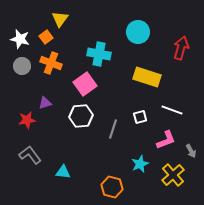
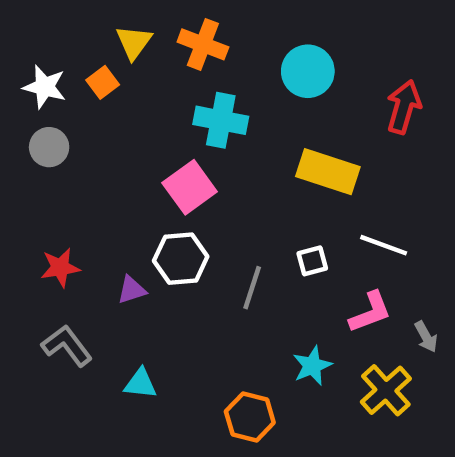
orange cross: (51, 63) -> (203, 44), moved
purple triangle: (45, 103) -> (132, 290), moved

